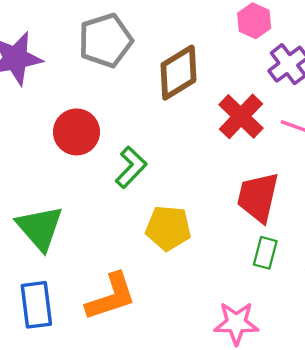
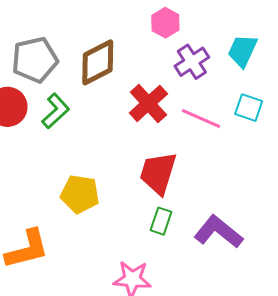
gray pentagon: (105, 40) -> (35, 60), moved
green L-shape: (131, 167) -> (56, 111), moved

